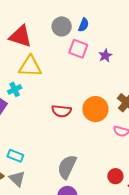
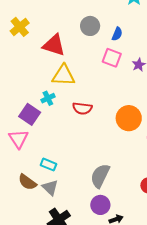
gray circle: (62, 26) -> (90, 26), moved
red semicircle: (61, 111) -> (82, 108), moved

